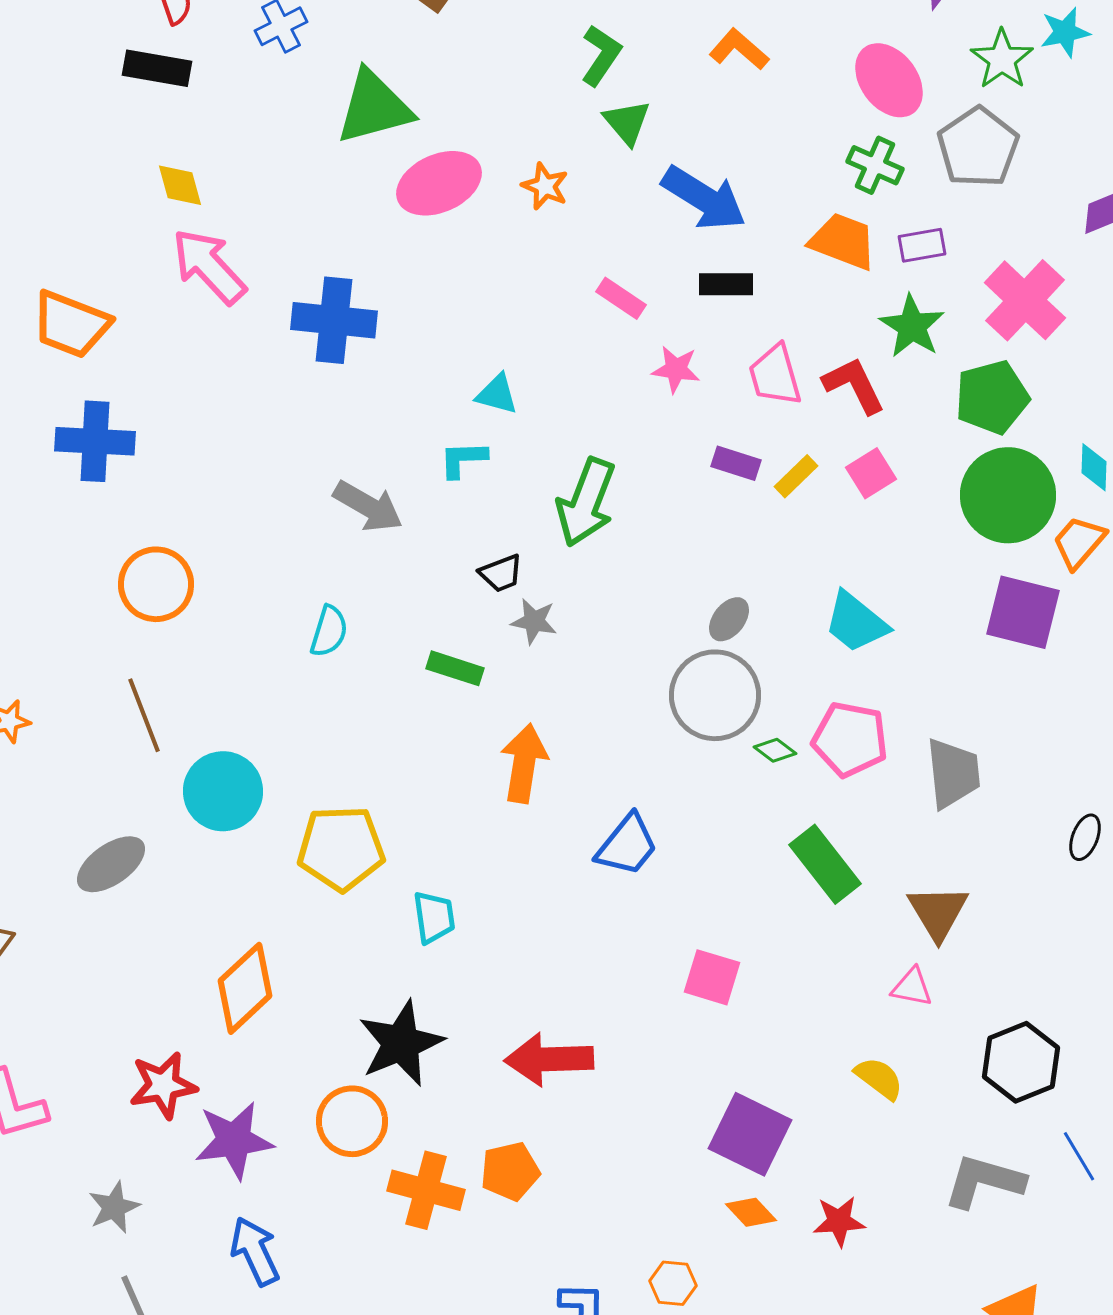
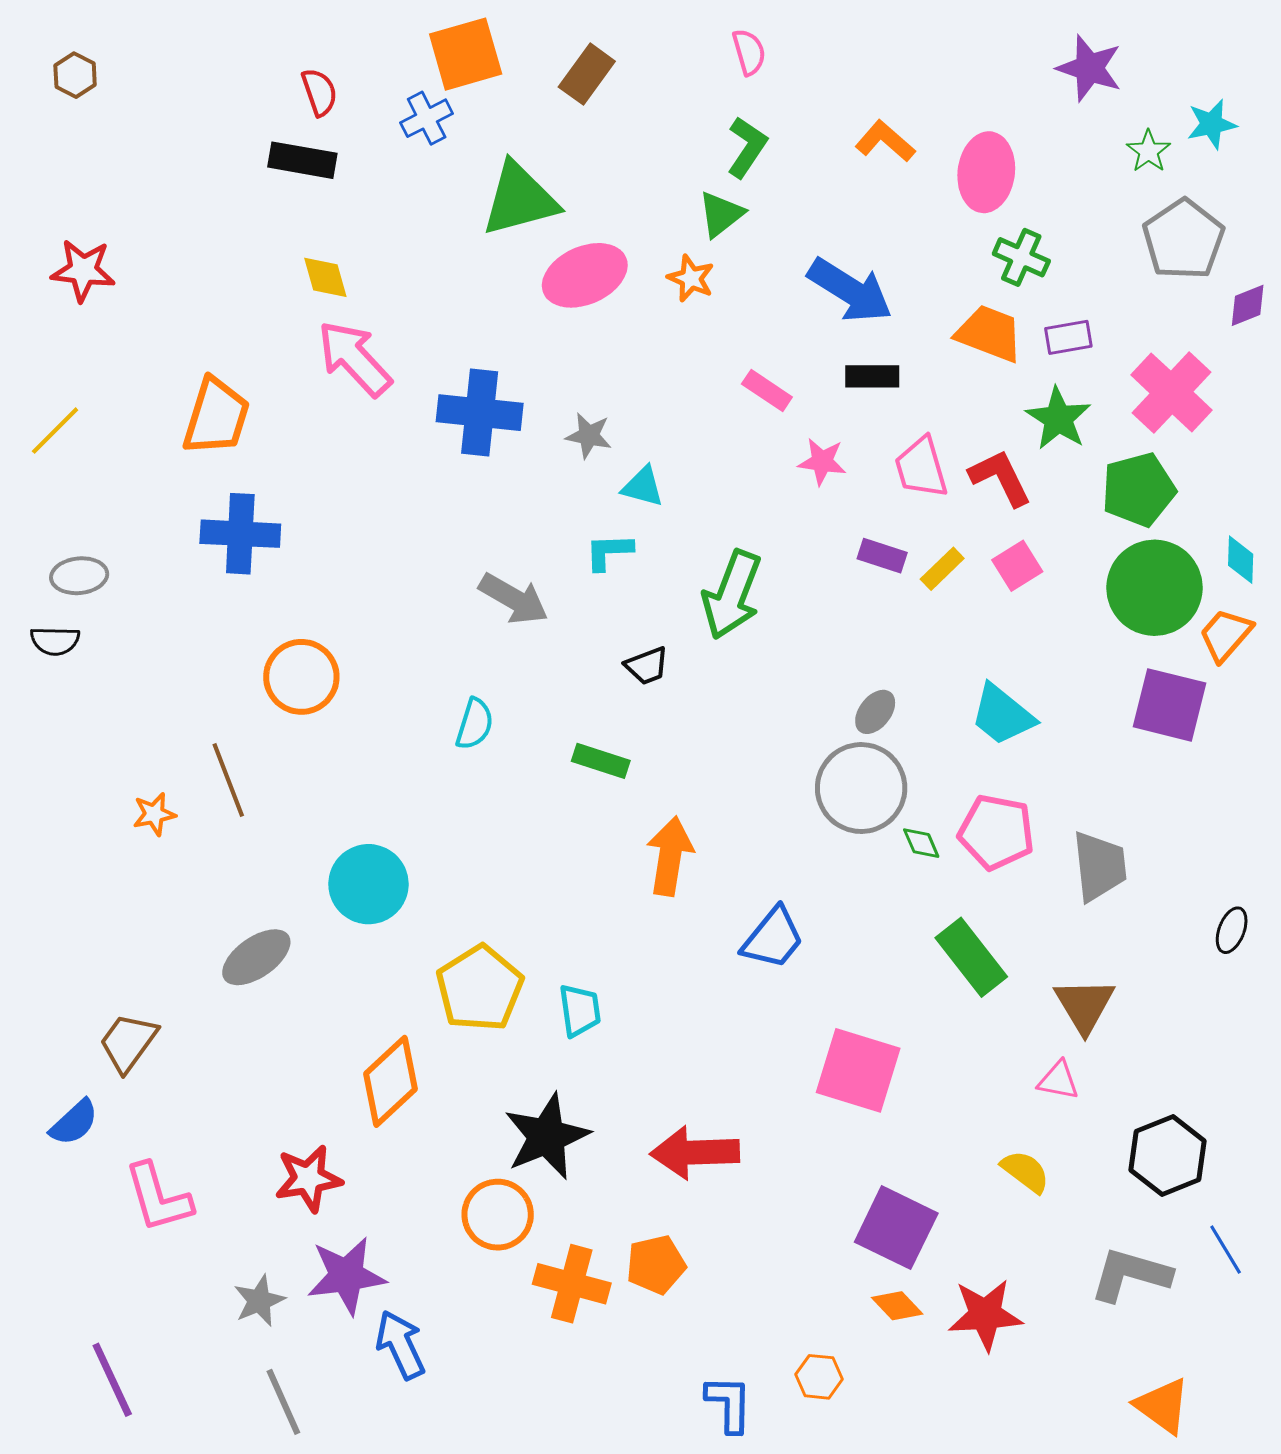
green star: (1002, 59) -> (1148, 151), size x0.7
pink ellipse: (889, 80) -> (986, 172), moved, turned 44
green triangle: (627, 122) -> (721, 214), moved, turned 32
gray pentagon: (978, 147) -> (1184, 239), moved
orange trapezoid: (71, 324) -> (216, 417), turned -94
gray star: (534, 621) -> (589, 436), moved
brown line: (144, 715) -> (228, 780), moved
green diamond: (775, 750) -> (921, 843), turned 30
yellow pentagon: (341, 848) -> (480, 988), moved, turned -30
pink square: (712, 977) -> (858, 1070), size x1.5
purple star: (234, 1140) -> (346, 1276), moved
red star: (839, 1221) -> (985, 1315), size x1.4

